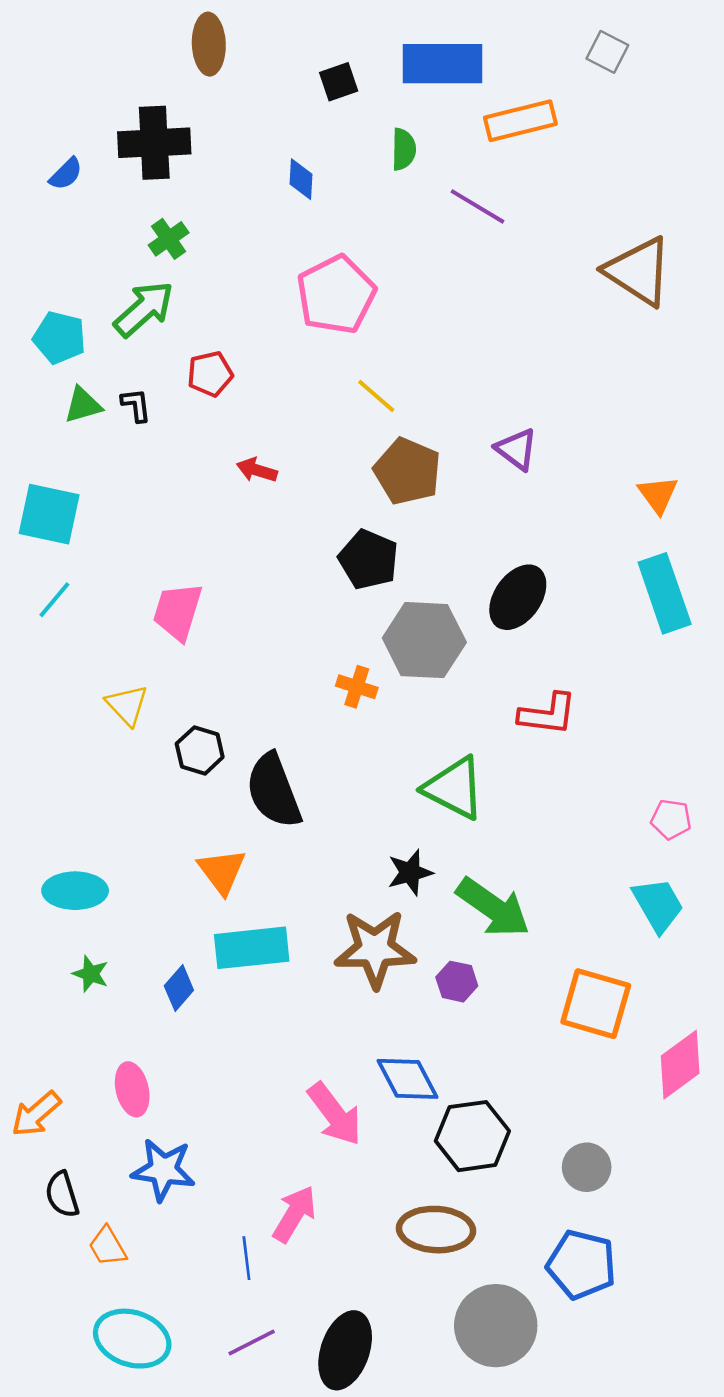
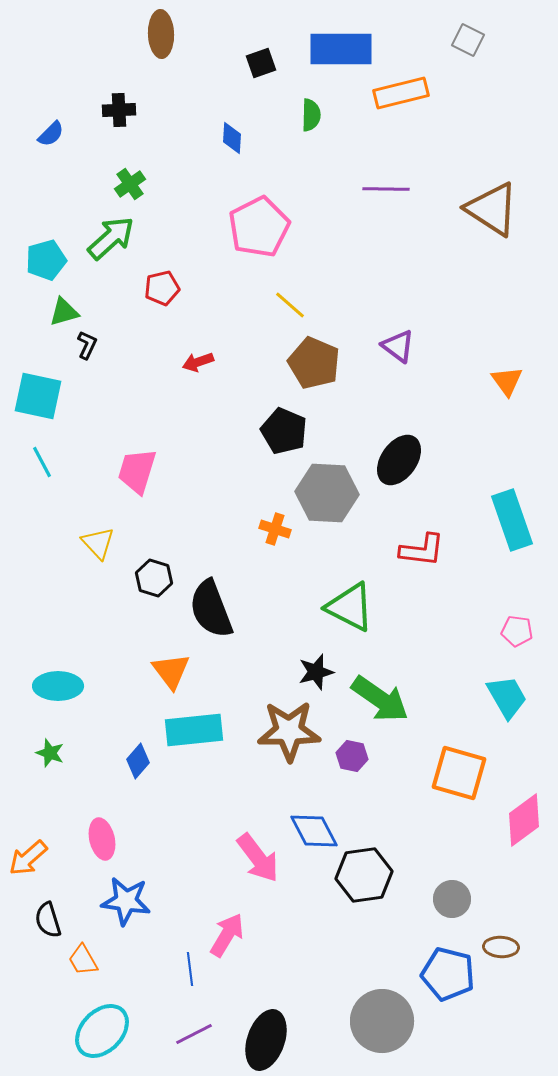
black cross: (154, 143) -> (119, 110), size x0.6
purple line: (478, 206) -> (386, 189), moved, turned -30
cyan pentagon: (59, 338) -> (46, 260), turned -30
black L-shape: (136, 405) -> (87, 345), moved, turned 32
red arrow: (257, 470) -> (198, 362), turned -36
cyan rectangle: (665, 593) -> (512, 520), moved
cyan line: (54, 600) -> (42, 462), turned -68
green star: (91, 974) -> (50, 753), moved
brown ellipse: (436, 1230) -> (501, 947), moved, size x0.6
cyan ellipse: (132, 1339) -> (102, 1031), turned -64

